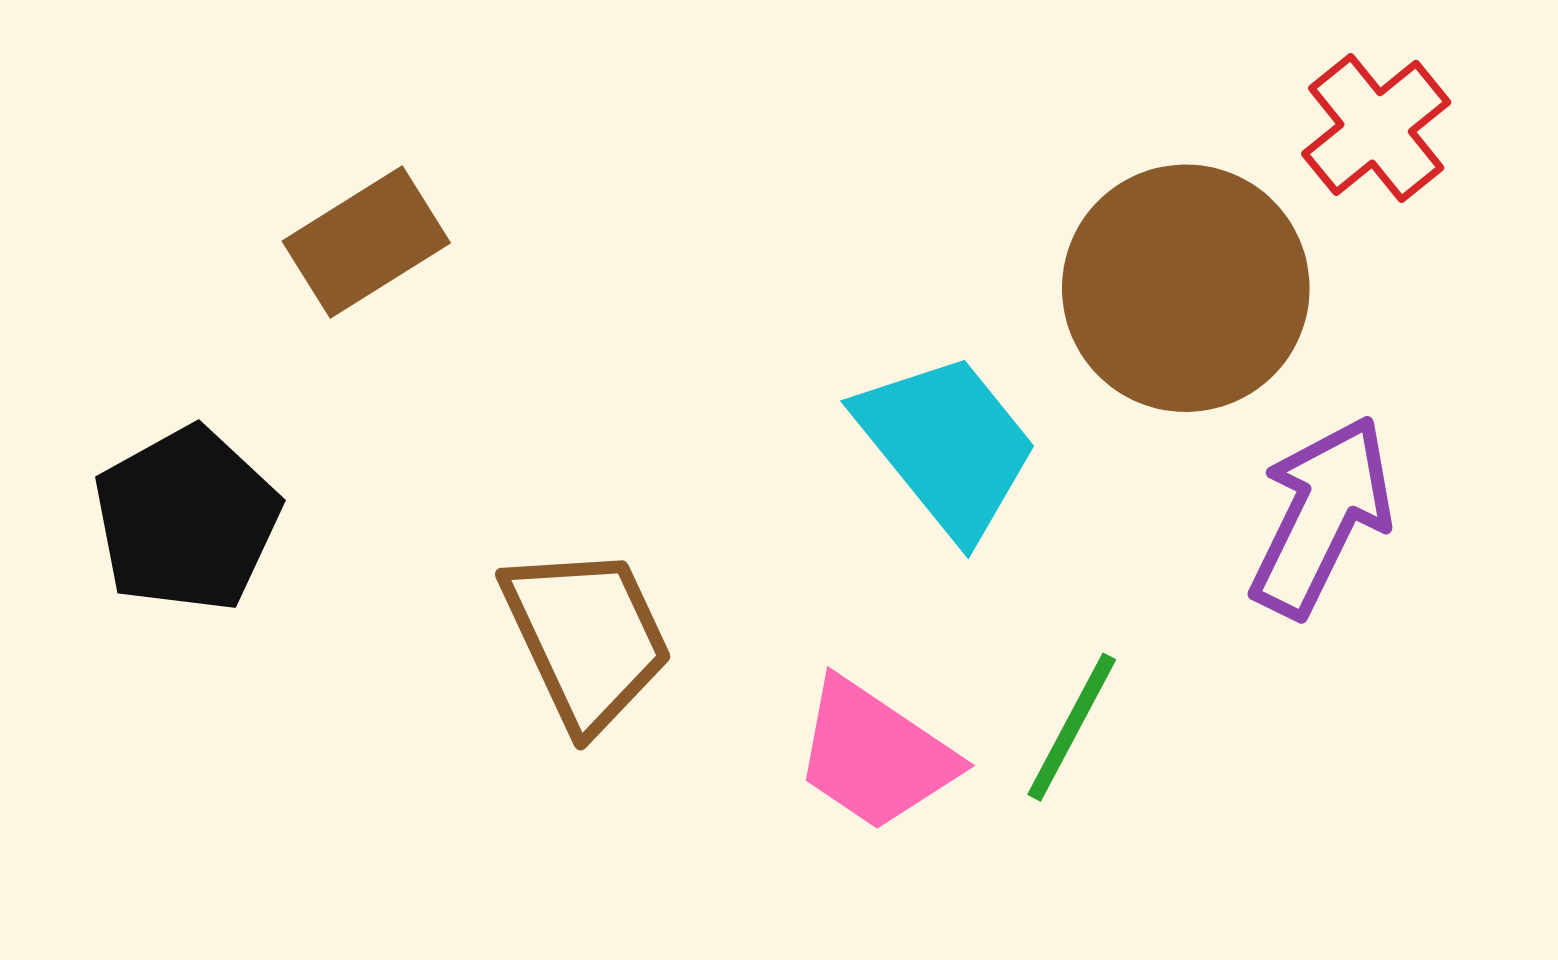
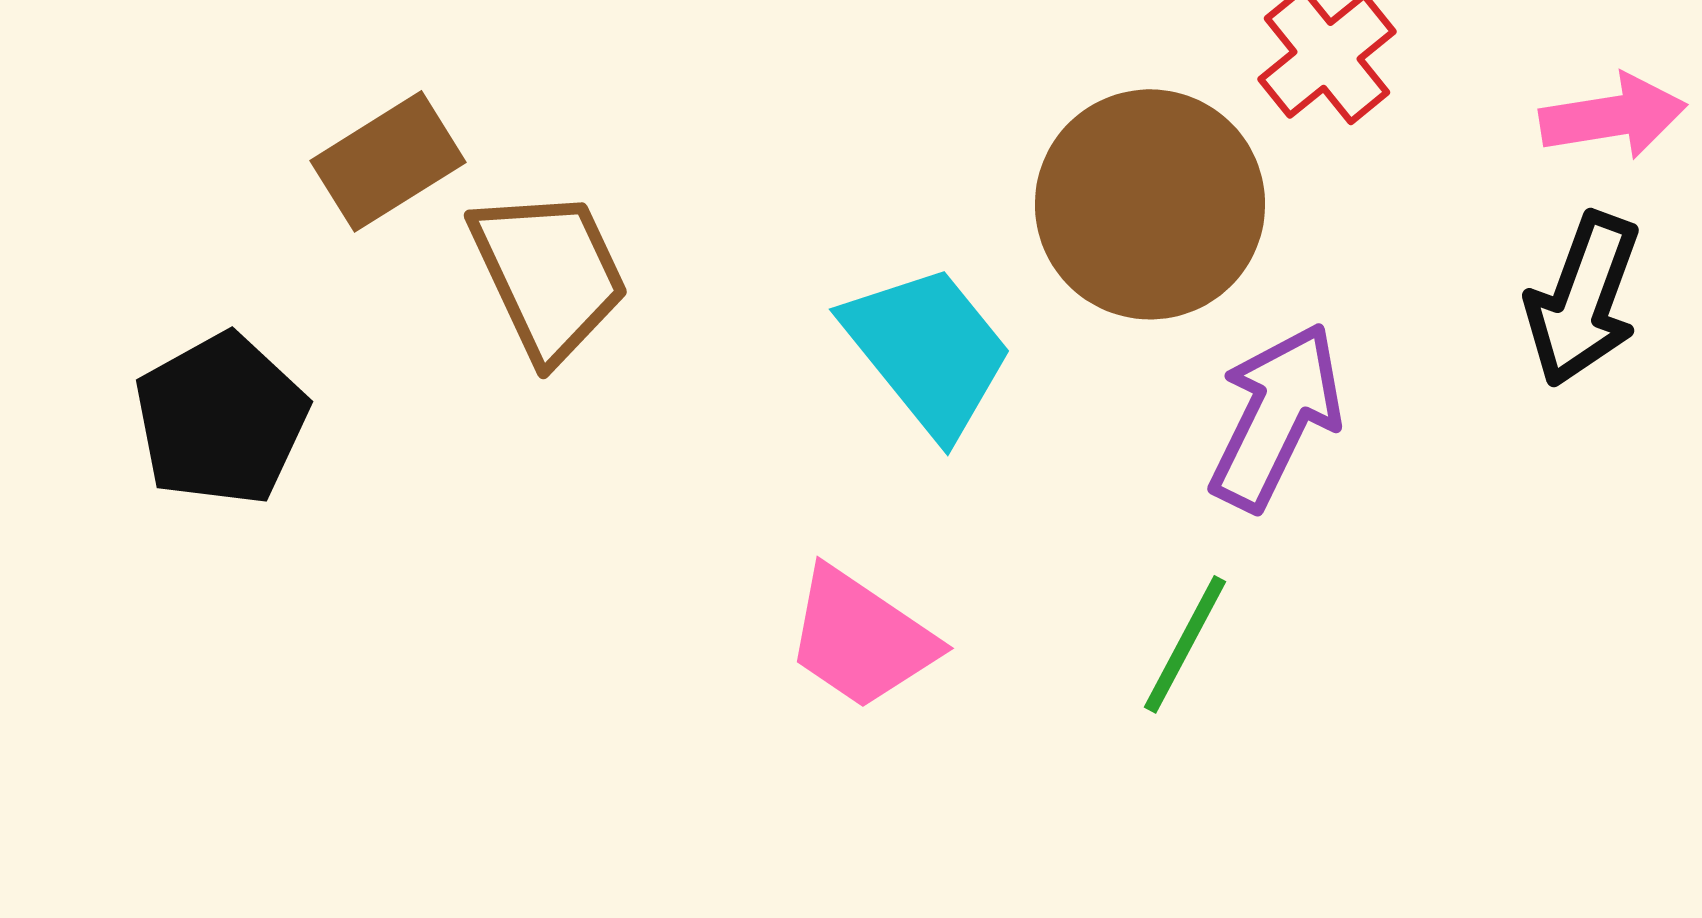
brown trapezoid: (587, 638) -> (549, 274), moved
green line: (1072, 727) -> (1185, 644), moved

